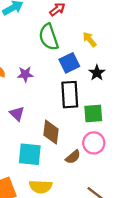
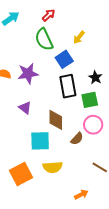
yellow arrow: (90, 39) -> (79, 37), turned -96
black star: (97, 73) -> (95, 77), moved
purple star: (25, 74) -> (28, 73), size x1.5

